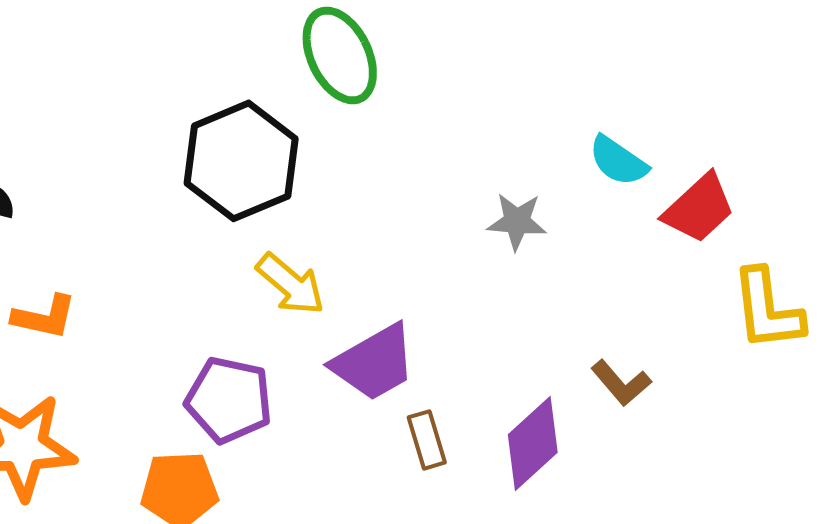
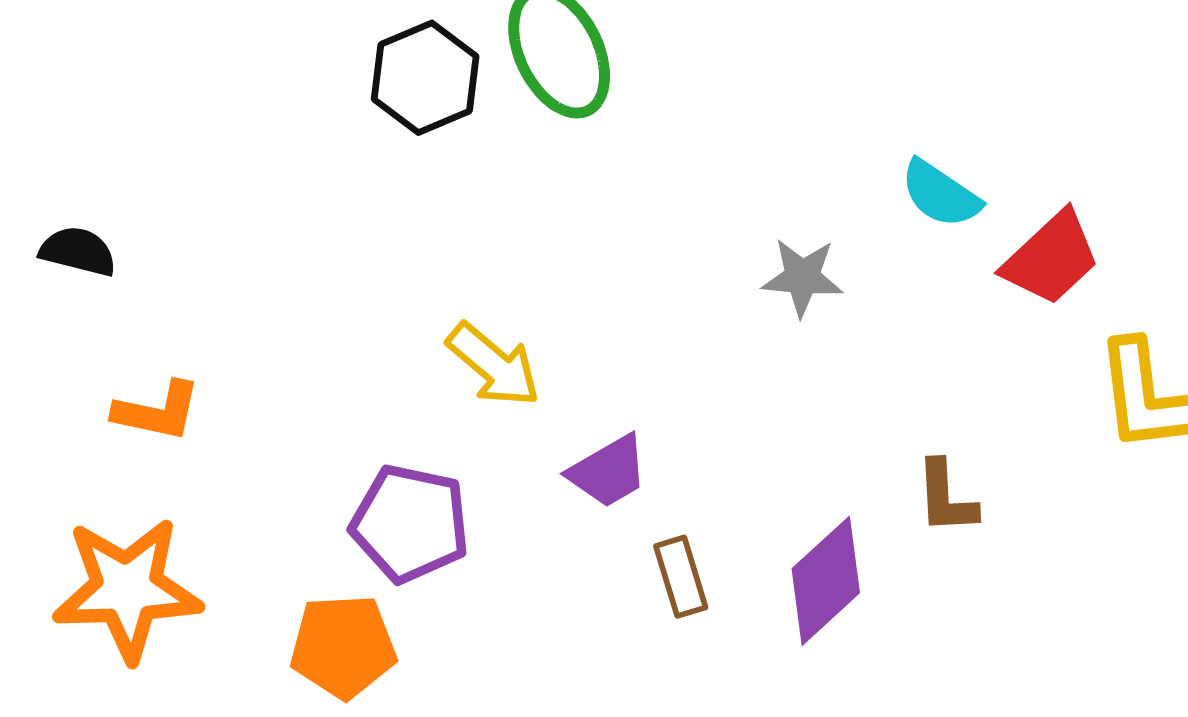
black hexagon: (241, 161) -> (425, 78), moved, size x0.7
purple trapezoid: (374, 363) -> (608, 471), size x0.7
brown L-shape: (621, 383) -> (946, 497), turned 38

